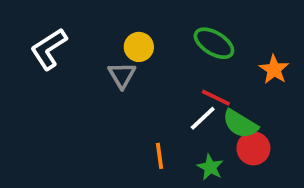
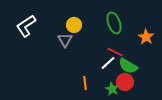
green ellipse: (214, 43) -> (114, 23), turned 40
red circle: (253, 148) -> (125, 82), moved

